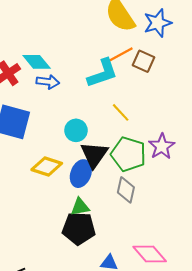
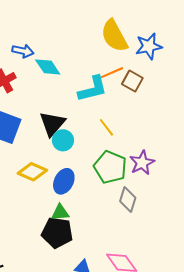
cyan diamond: (37, 62) -> (48, 67), moved
blue arrow: (48, 82) -> (23, 51), moved
black triangle: (94, 155) -> (52, 124), moved
gray diamond: (126, 190) -> (128, 199), moved

